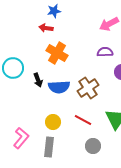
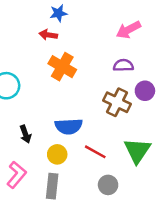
black arrow: (38, 80) -> (25, 134), moved
blue semicircle: (59, 87) -> (69, 126), moved
brown cross: (88, 88) -> (117, 102), moved, turned -30

